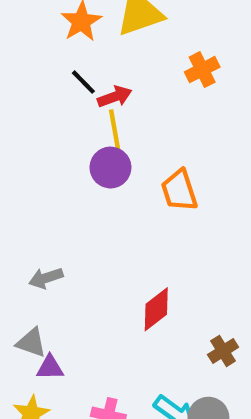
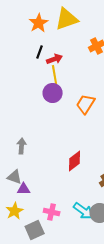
black line: (83, 82) -> (40, 52), turned 64
orange trapezoid: (179, 190) -> (86, 104), turned 50
gray arrow: (46, 278) -> (22, 146), turned 112

